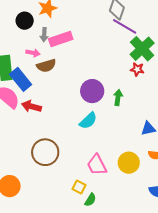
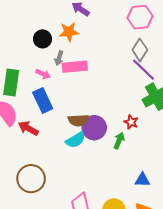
brown semicircle: (46, 66) -> (78, 120), moved
red star: (137, 69) -> (131, 122), moved
blue rectangle: (21, 79) -> (43, 101), moved
cyan semicircle: (88, 121) -> (76, 140), moved

